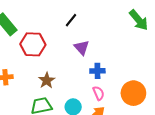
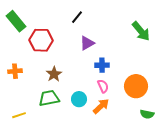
green arrow: (139, 20) -> (141, 31), moved
purple triangle: (82, 48) -> (87, 43), turned 42

